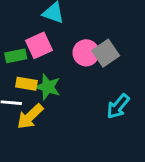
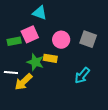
gray square: (106, 53) -> (88, 39), moved, turned -36
yellow rectangle: (27, 84) -> (50, 58), moved

